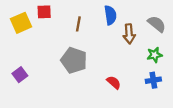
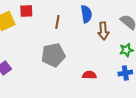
gray pentagon: (74, 60) -> (53, 55), turned -30
red semicircle: (114, 82) -> (89, 75), turned -40

